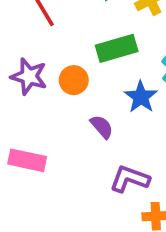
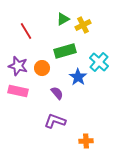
pink rectangle: (27, 160) -> (18, 91), moved
purple L-shape: (130, 179) -> (55, 121), moved

